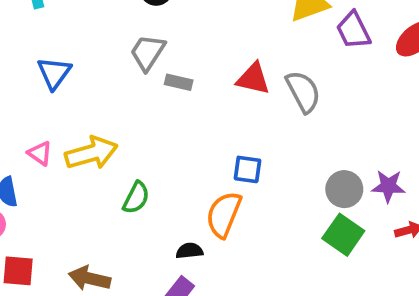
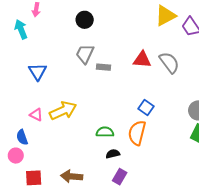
blue square: (247, 169) -> (146, 107), turned 35
green semicircle: (136, 198) -> (105, 132), moved, turned -108
black semicircle: (189, 251) -> (113, 154), moved

